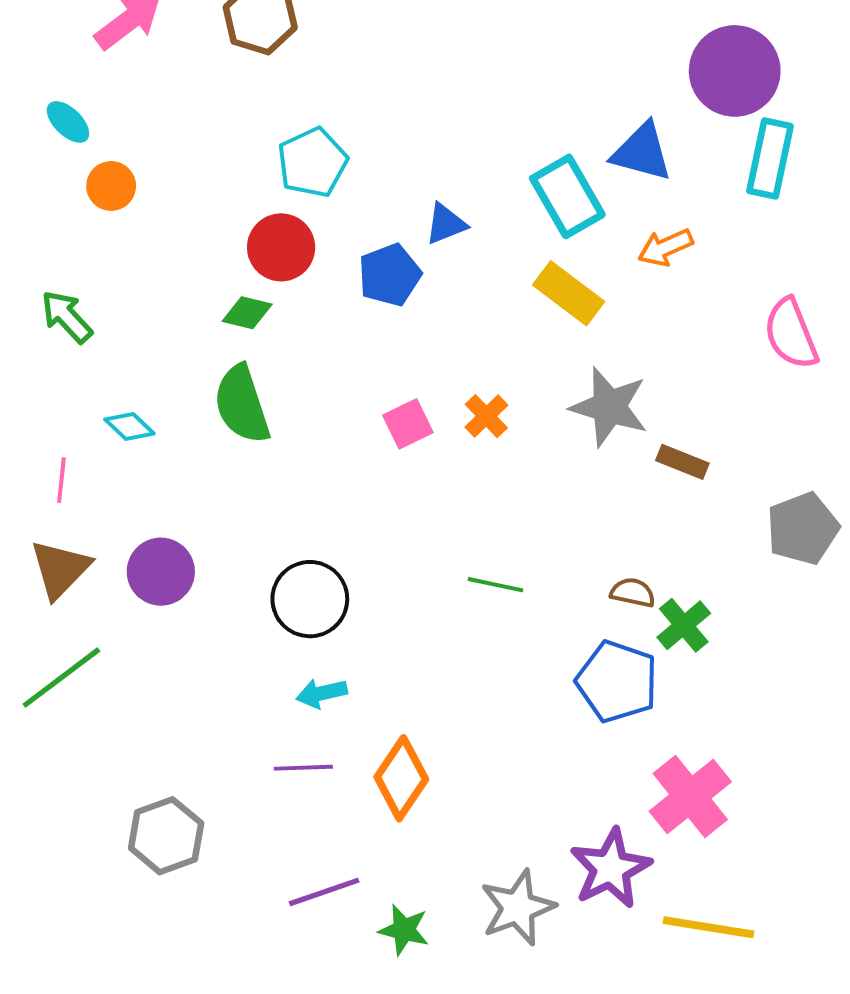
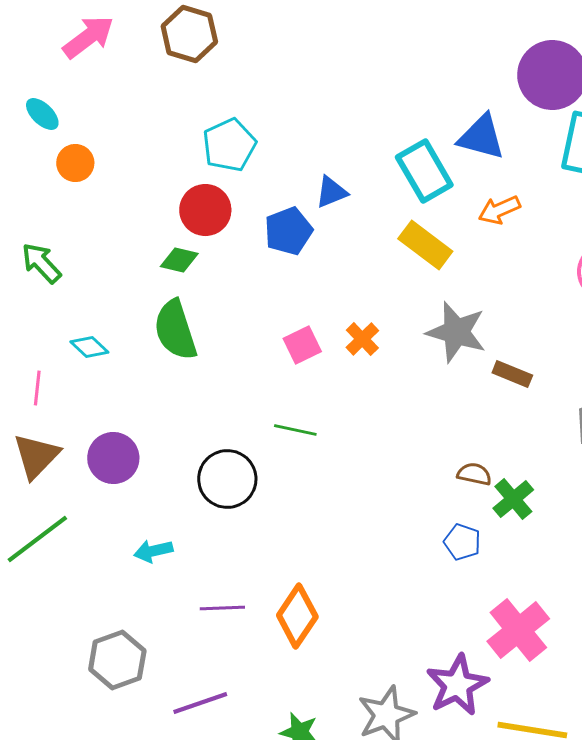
green line: (495, 585) -> (295, 430), moved
blue pentagon: (617, 681) -> (462, 542), size x0.6
cyan arrow: (322, 693) -> (153, 551), moved
purple line: (324, 892) -> (200, 703), moved

